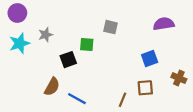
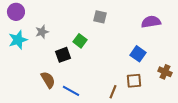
gray square: (111, 27) -> (100, 17), moved
green square: (87, 44) -> (80, 41), turned 32
blue square: (150, 59) -> (138, 54), turned -35
brown semicircle: (52, 87) -> (48, 80), turned -60

